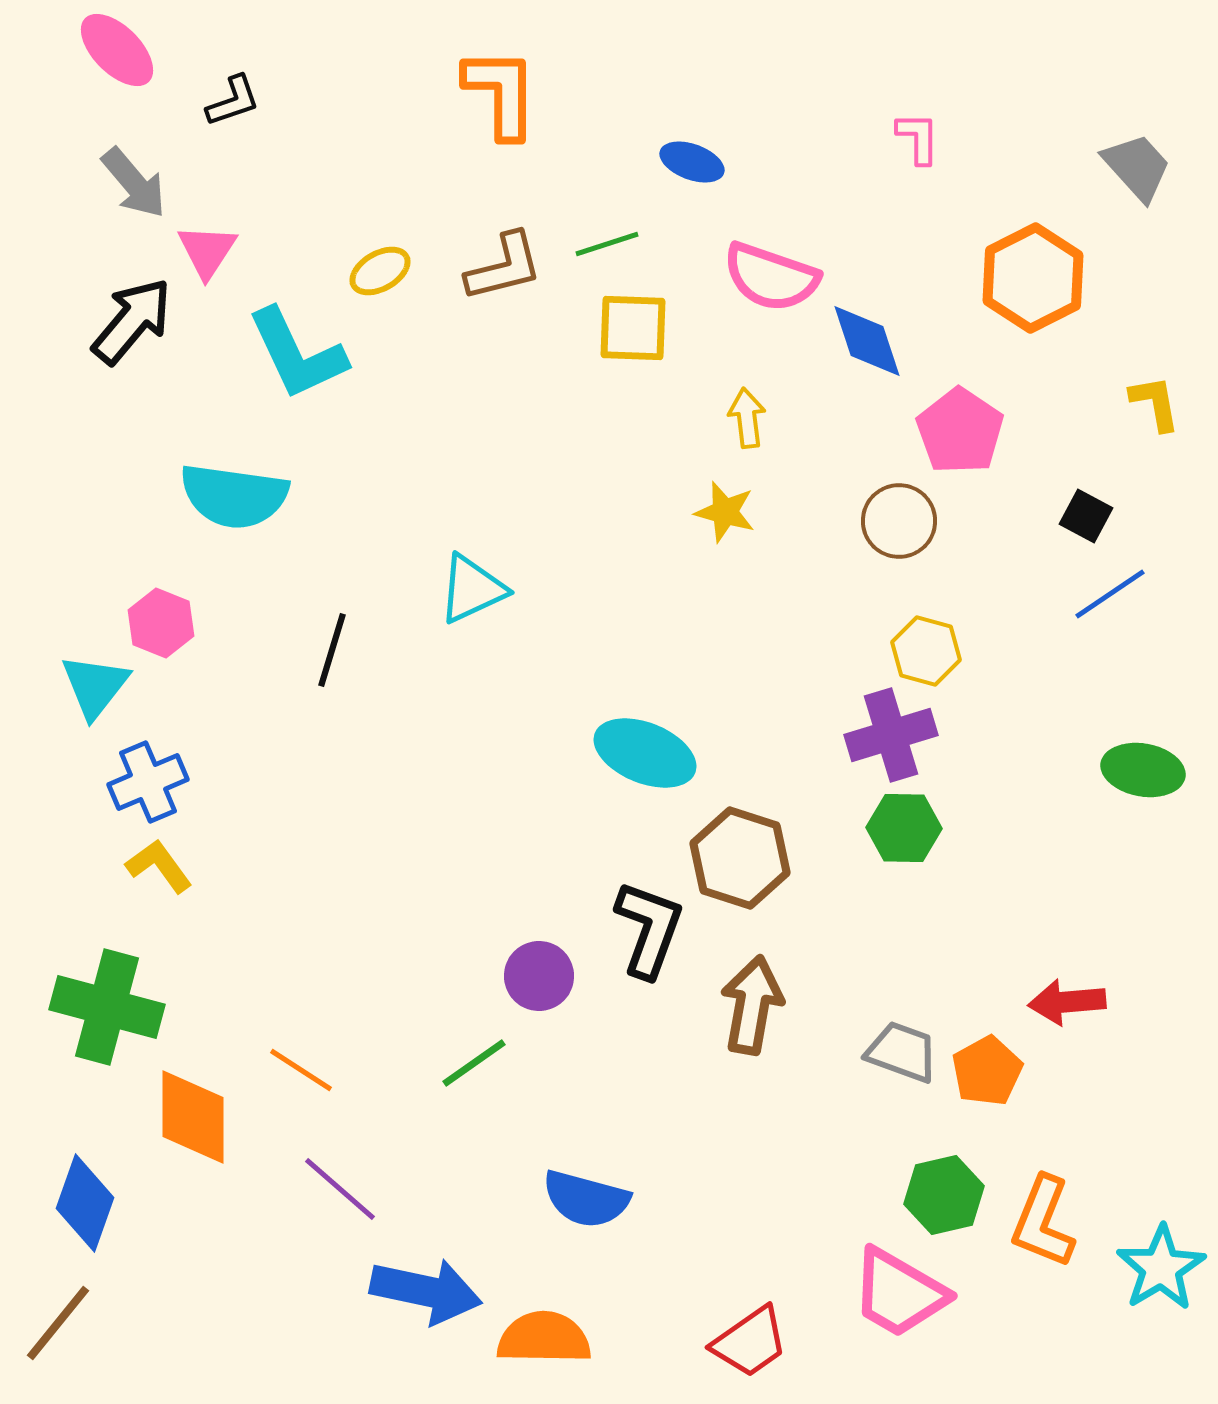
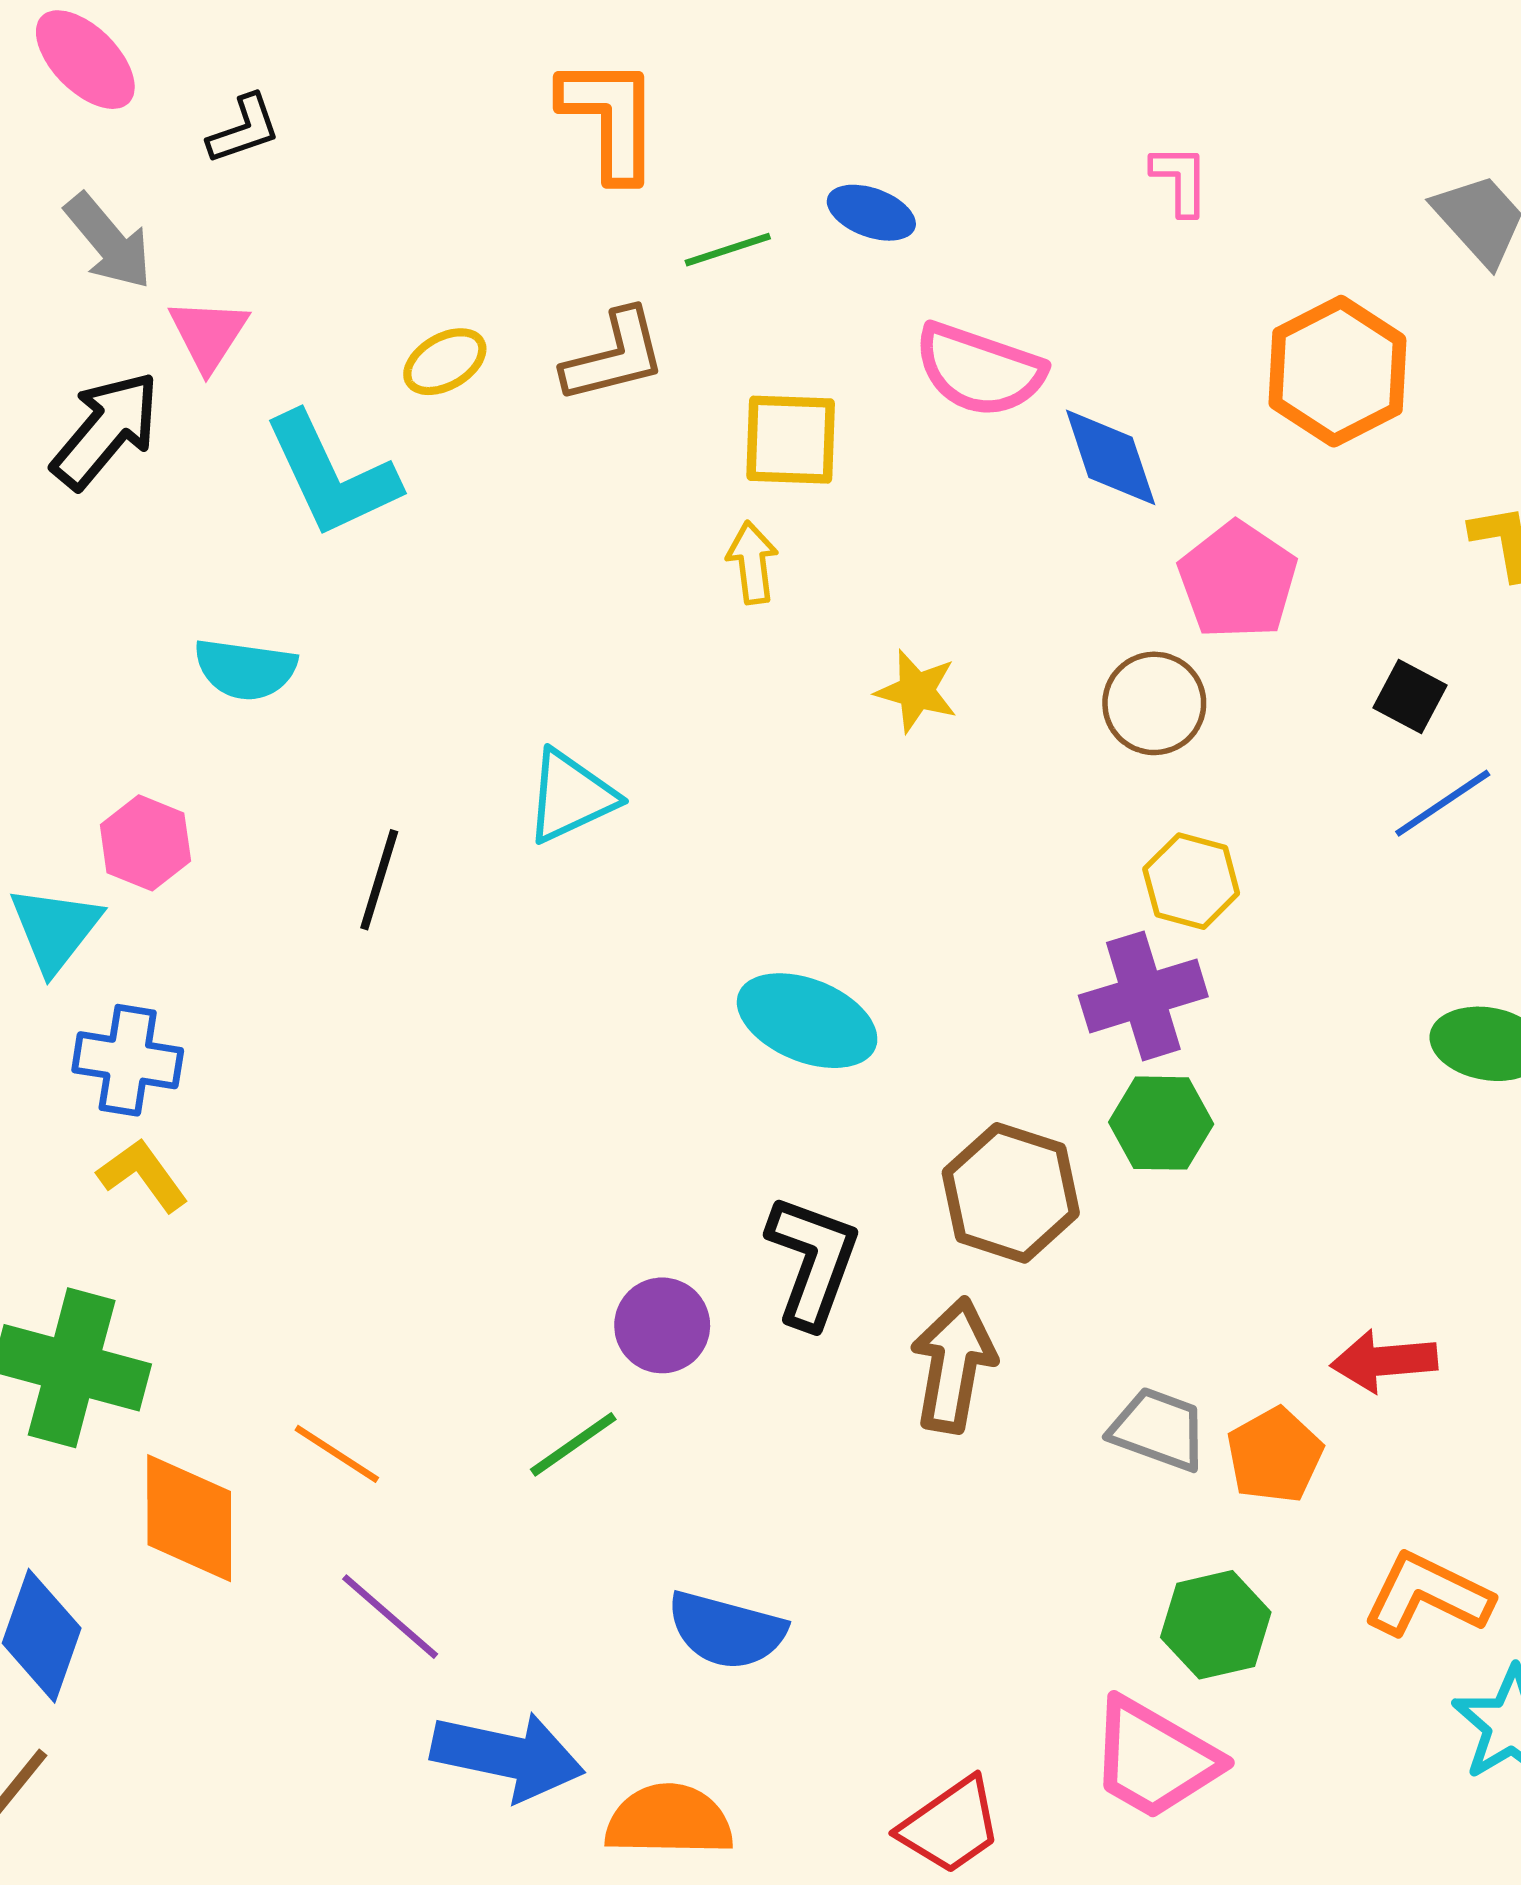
green line: (607, 244) -> (728, 250), moved
yellow arrow: (747, 418) -> (752, 563), moved
cyan semicircle: (234, 496) -> (245, 669), size x0.7
blue cross: (148, 782) -> (128, 1060), turned 32
brown hexagon: (740, 858) -> (1011, 1193), moved
orange L-shape: (1043, 1222) -> (1428, 1595), moved, turned 94

